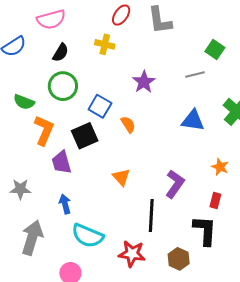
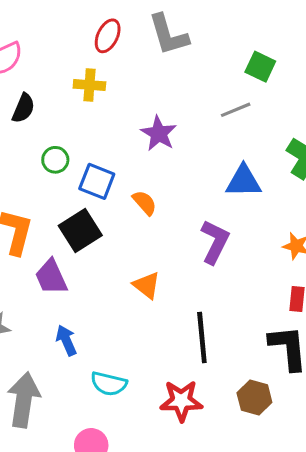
green circle: (63, 86) -> (55, 160), moved, size x0.6
purple L-shape: (175, 184) -> (215, 242), moved
cyan semicircle: (88, 236) -> (109, 384), size x0.7

